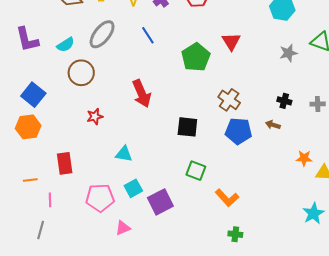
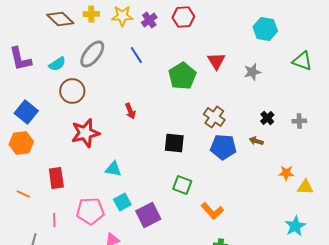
gray star: (288, 53) -> (252, 72), moved
red arrow: (142, 94) -> (130, 111), size x0.6
black cross: (284, 101) -> (267, 118), turned 32
red star: (95, 117) -> (85, 133), size x1.8
orange line: (30, 180) -> (23, 194), turned 32
pink line: (50, 200) -> (54, 220), moved

